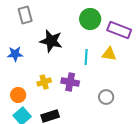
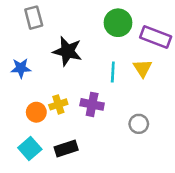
yellow triangle: (109, 54) -> (143, 68), turned 49
orange circle: (18, 95) -> (36, 112), moved

